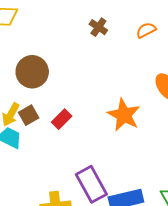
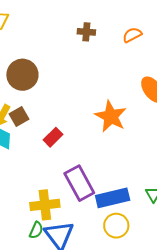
brown cross: (98, 27) -> (86, 32), turned -30
red rectangle: (62, 119) -> (53, 137), moved

